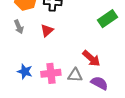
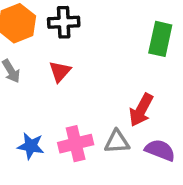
green rectangle: (108, 19) -> (160, 39), turned -36
red arrow: (91, 58) -> (141, 110), turned 84

